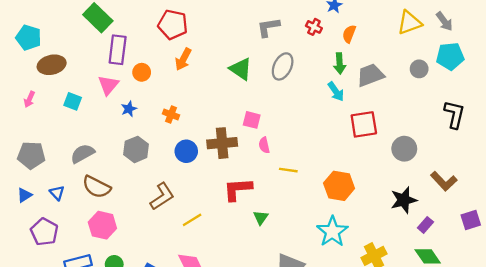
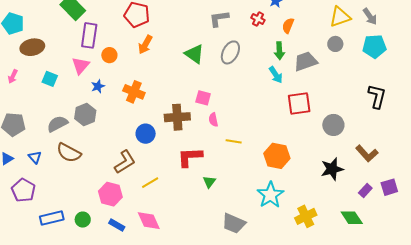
gray circle: (419, 69) -> (335, 44), moved
orange cross: (171, 114) -> (134, 92), size x1.5
gray hexagon: (136, 149) -> (85, 114), moved
blue circle: (186, 151) -> (146, 134), moved
pink hexagon: (102, 225) -> (110, 194), moved
purple rectangle: (425, 225) -> (365, 191), moved

